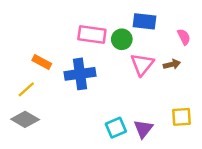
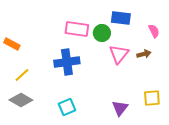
orange rectangle: (42, 62) -> (12, 44), moved
cyan square: (116, 128) -> (67, 107), moved

